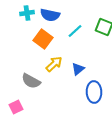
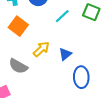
orange square: (43, 39) -> (18, 26), moved

